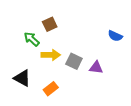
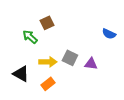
yellow arrow: (51, 55) -> (48, 62), moved

